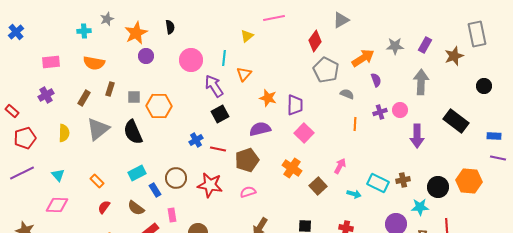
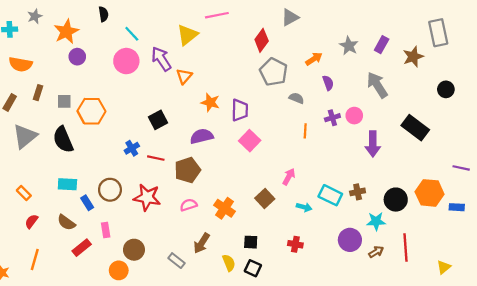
black semicircle: (170, 27) -> (103, 14), moved
yellow triangle: (247, 36) -> (187, 35), size x1.5
gray star: (395, 46) -> (349, 46), turned 30
cyan line: (224, 58) -> (132, 34), moved, turned -49
orange arrow: (363, 58) -> (314, 59), size x0.7
gray arrow: (421, 82) -> (377, 85), turned -35
purple arrow: (214, 86) -> (161, 59), moved
blue rectangle: (494, 136) -> (457, 207), moved
orange cross: (292, 168) -> (224, 208), moved
cyan rectangle: (137, 173) -> (67, 184), turned 30

